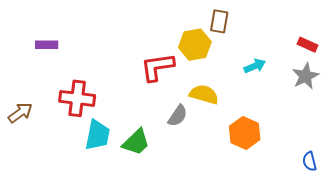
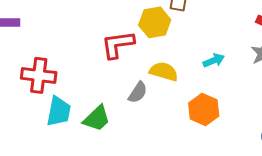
cyan arrow: (255, 66) -> (214, 60), moved

